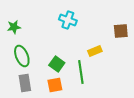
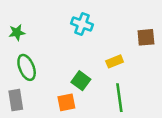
green square: (57, 64) -> (81, 81), moved
green line: (81, 72) -> (119, 98), moved
gray rectangle: (25, 83) -> (16, 100), moved

